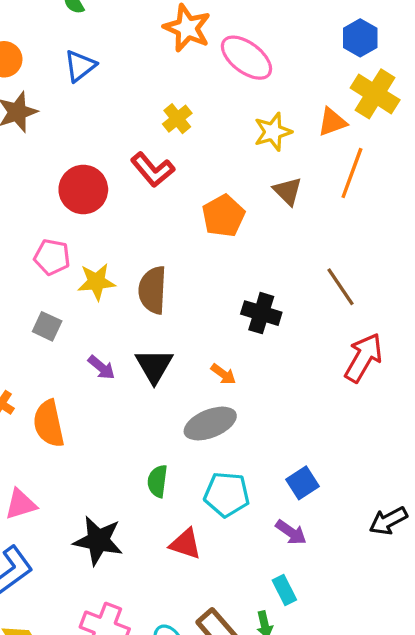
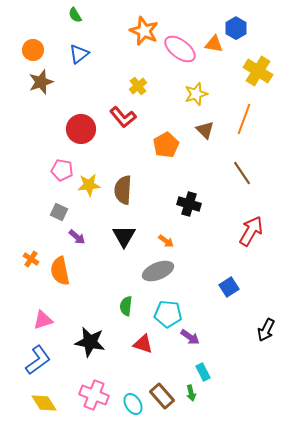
blue hexagon: (360, 38) -> (236, 28), moved
orange triangle: (332, 122) -> (214, 44), moved, turned 30
brown line: (340, 287) -> (242, 173), moved
purple arrow: (101, 367) -> (77, 237), moved
blue square: (303, 483) -> (229, 287), moved
black arrow: (388, 521) -> (266, 330), turned -35
purple arrow: (291, 532) -> (190, 337), moved

